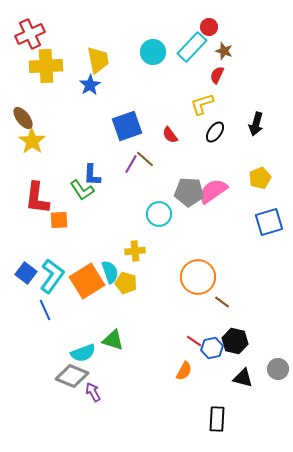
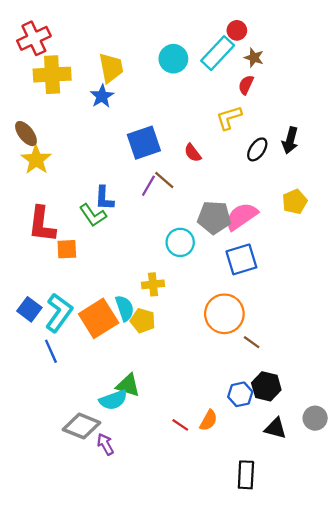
black ellipse: (215, 132) -> (257, 149), moved
blue square: (269, 222) -> (241, 259), moved
red line: (194, 341) -> (180, 425), moved
cyan semicircle: (83, 353) -> (113, 400), moved

